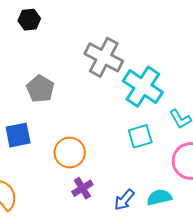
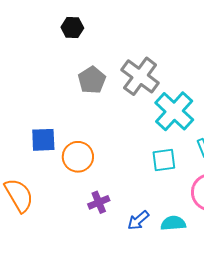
gray pentagon: (40, 89) -> (92, 80), moved
orange circle: (70, 153) -> (78, 157), moved

